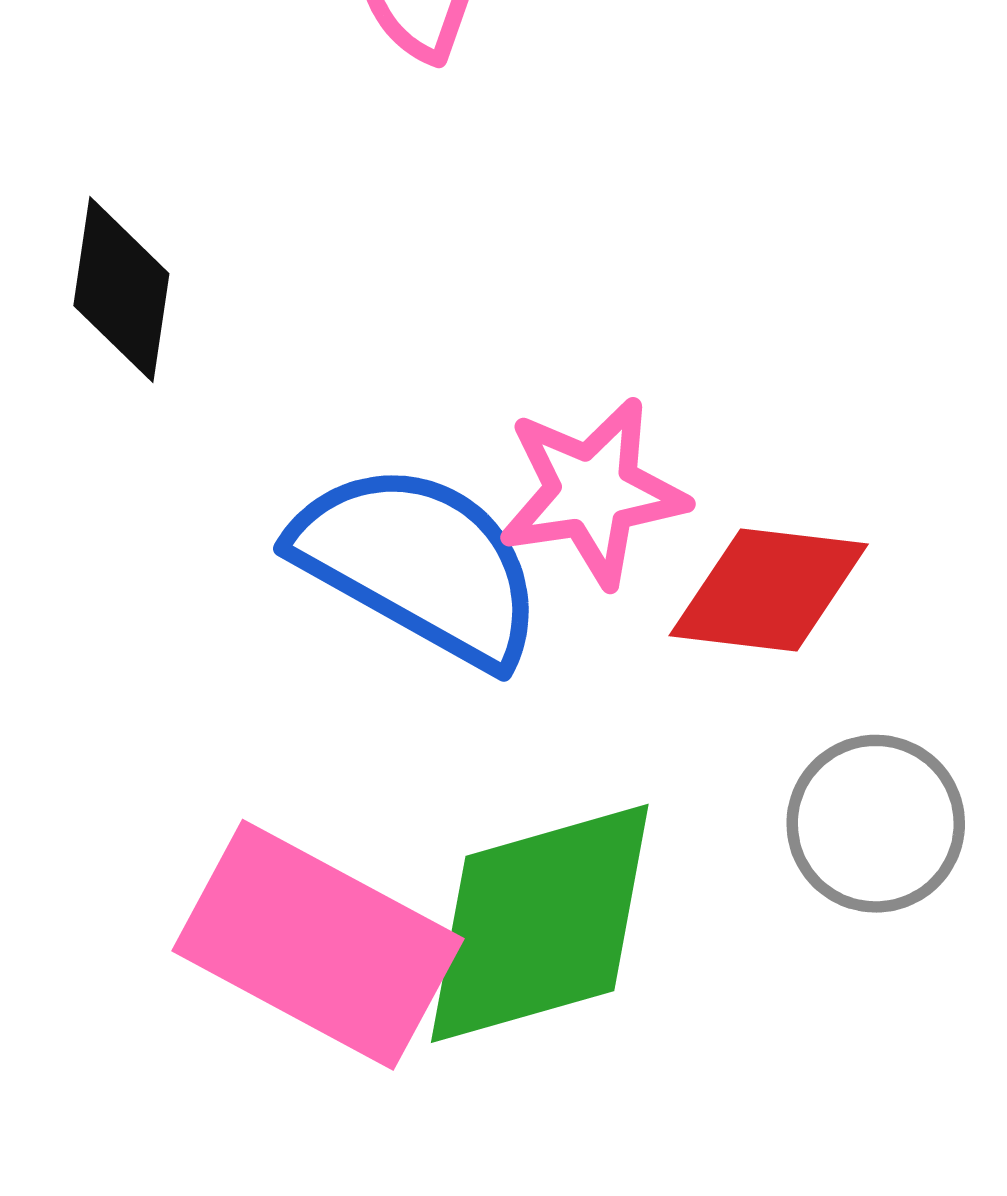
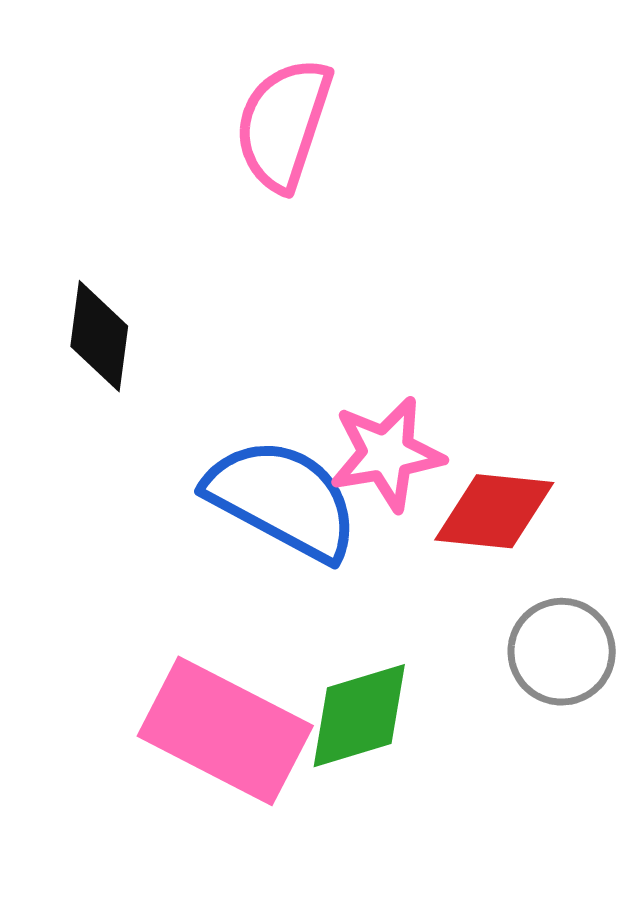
green diamond: (540, 923) -> (359, 716), size x0.7

